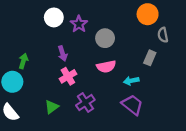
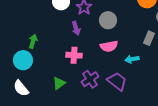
purple arrow: (63, 53) -> (76, 28), moved
pink cross: (68, 76) -> (74, 55), turned 35
purple trapezoid: (132, 105) -> (117, 81), moved

